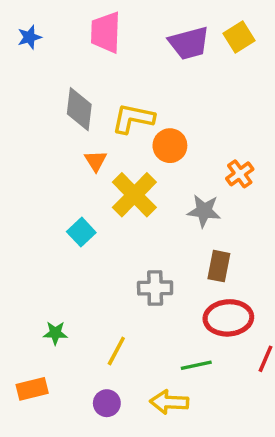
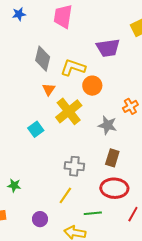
purple trapezoid: (189, 43) -> (108, 48), moved
yellow line: (116, 351) -> (65, 195), moved
purple circle: (107, 403) -> (40, 219), moved

